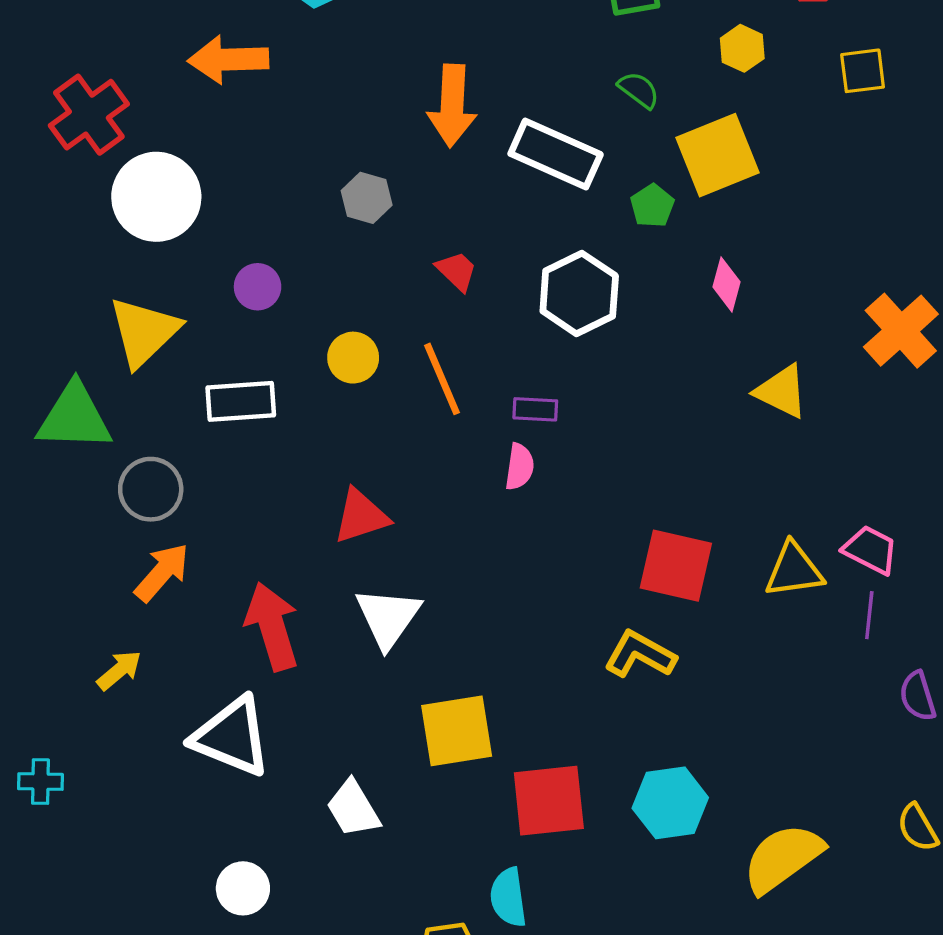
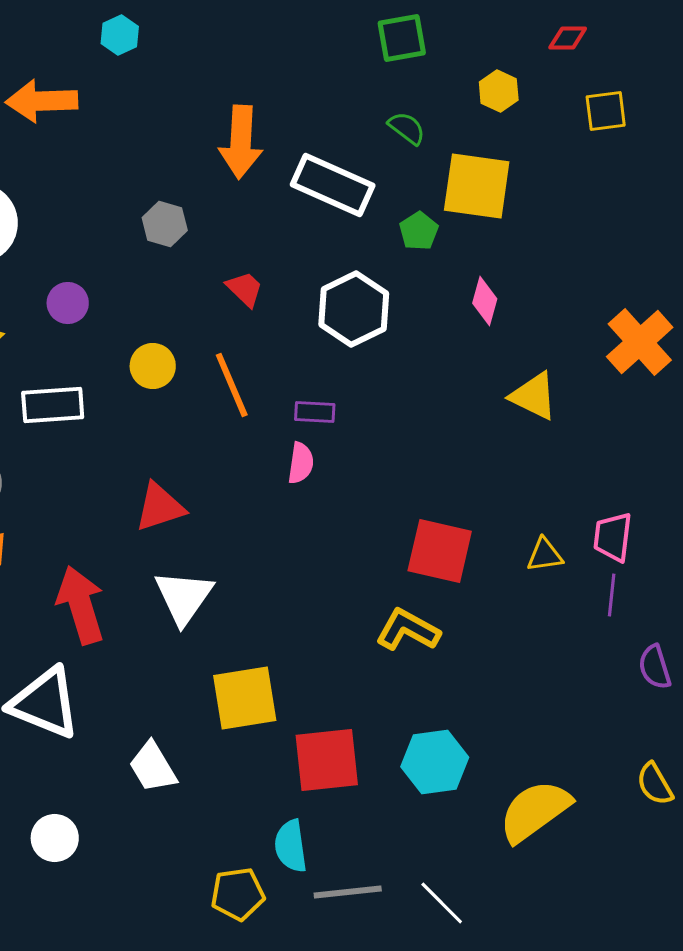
yellow square: (717, 155) -> (477, 186), turned 30
pink trapezoid: (870, 550) -> (613, 537), turned -110
yellow triangle: (794, 570) -> (545, 555), size x0.7

